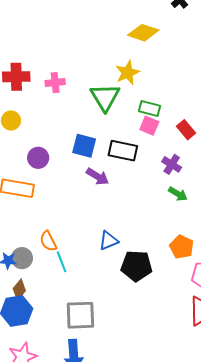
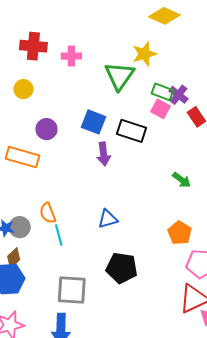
purple cross: (172, 164) -> (178, 95), moved
purple arrow: (98, 176) -> (104, 154), turned 45
black pentagon: (136, 266) -> (122, 268), moved

